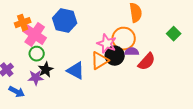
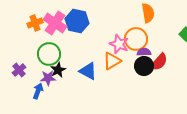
pink cross: (35, 35) -> (55, 23), moved
green circle: (37, 54) -> (49, 54), size x1.5
black circle: (115, 56) -> (144, 66), moved
blue arrow: (17, 92) -> (38, 91), moved, turned -98

